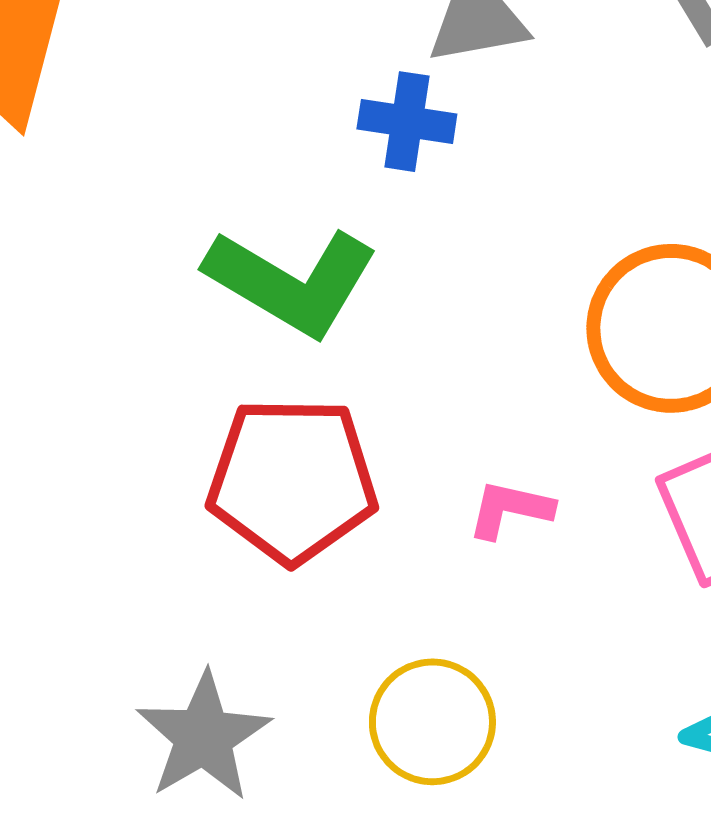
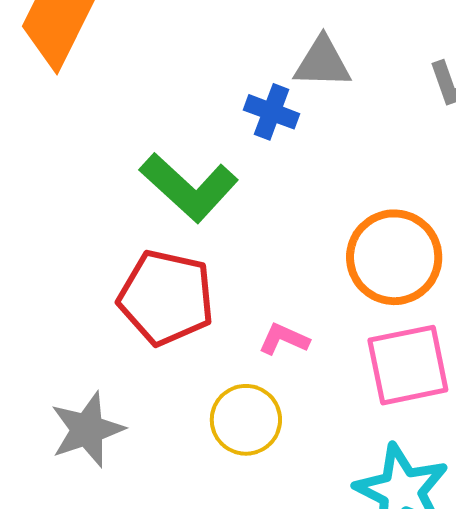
yellow circle: (432, 722) -> (246, 420), moved

